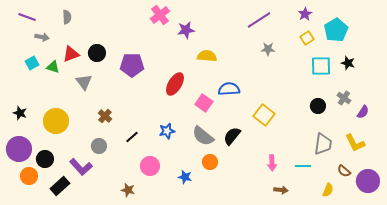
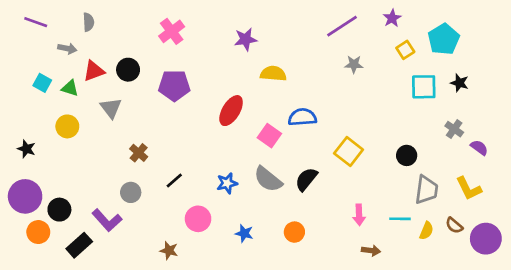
purple star: (305, 14) -> (392, 18), moved
pink cross: (160, 15) -> (172, 31), moved
gray arrow: (42, 37) -> (67, 49), moved
cyan square: (32, 63) -> (42, 83), turned -32
black circle: (318, 106) -> (407, 155), moved
purple semicircle: (363, 112) -> (479, 148), turned -88
yellow circle: (56, 121) -> (67, 126), moved, size x0.7
blue star: (167, 131) -> (227, 183), moved
orange circle: (210, 162) -> (294, 232), moved
yellow semicircle: (328, 190) -> (426, 231), moved

